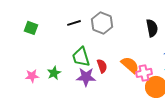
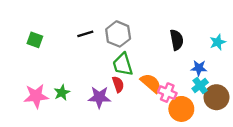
green trapezoid: (81, 57) -> (123, 64), moved
pink cross: (144, 73) -> (167, 93), turned 35
pink star: (32, 76) -> (36, 96), size x1.5

